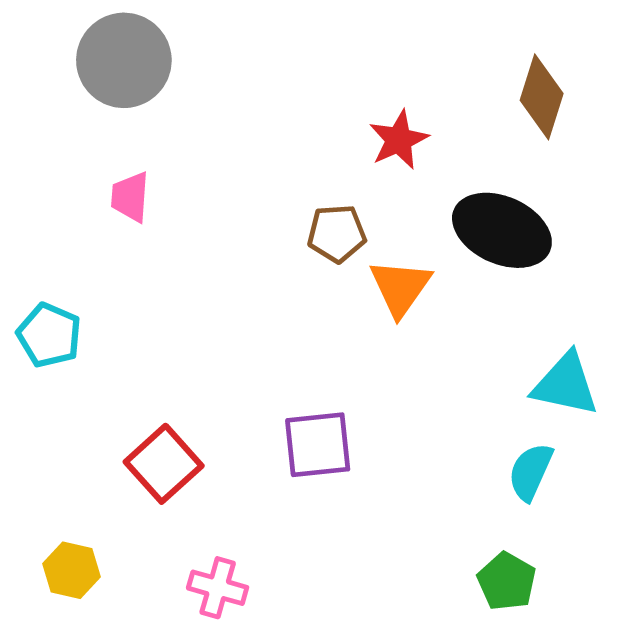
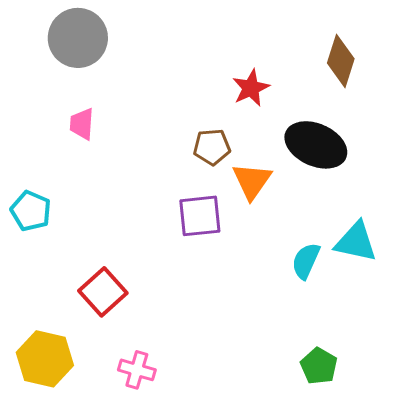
purple square: (318, 445) -> (200, 216), moved
cyan semicircle: (531, 472) -> (306, 261), moved
yellow hexagon: (71, 570) -> (45, 359), size x1.6

